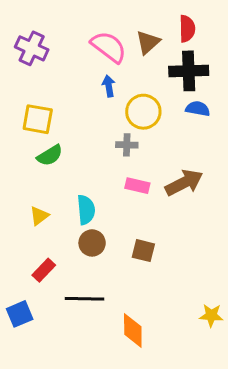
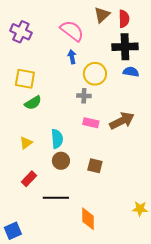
brown triangle: (148, 42) -> (102, 15), moved
blue square: (20, 314) -> (13, 231), moved

